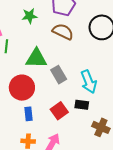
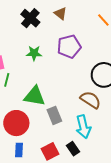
brown semicircle: (63, 32) -> (91, 100), moved
black rectangle: (82, 105) -> (73, 149), turned 40

